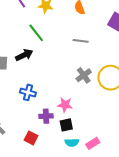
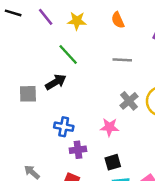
pink star: (65, 105) -> (109, 127), moved
purple cross: (46, 116) -> (78, 150), moved

